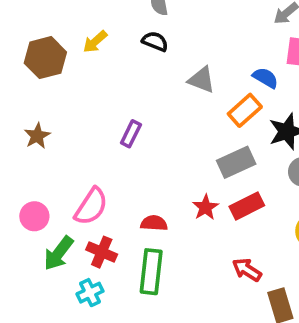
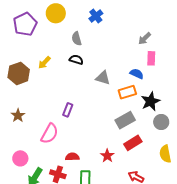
orange rectangle: (245, 110) -> (127, 92), turned 30
pink semicircle: (91, 206) -> (50, 134), moved
red star: (205, 207) -> (107, 156), moved
red semicircle: (154, 223) -> (72, 157), moved

